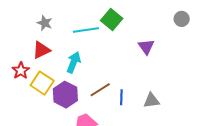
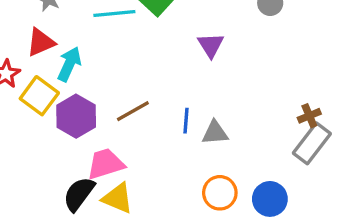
cyan arrow: (74, 62) -> (69, 64), moved
blue line: (121, 97) -> (186, 121), moved

